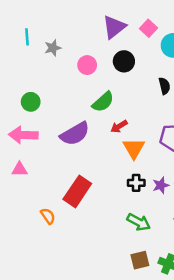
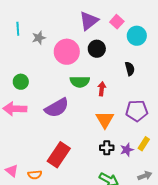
pink circle: (87, 65) -> (67, 52), size x1.6
green semicircle: (103, 102) -> (80, 82), turned 42
red arrow: (119, 126) -> (102, 89), moved, turned 128
pink triangle: (20, 169) -> (12, 171), moved, turned 40
orange semicircle: (48, 216) -> (35, 175), turned 120

